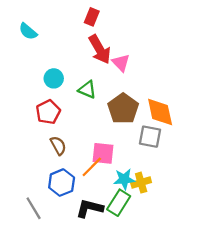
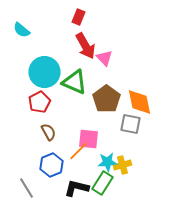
cyan circle: (54, 78) -> (44, 72), size x1.8
green triangle: (87, 90) -> (74, 82), size x1.5

